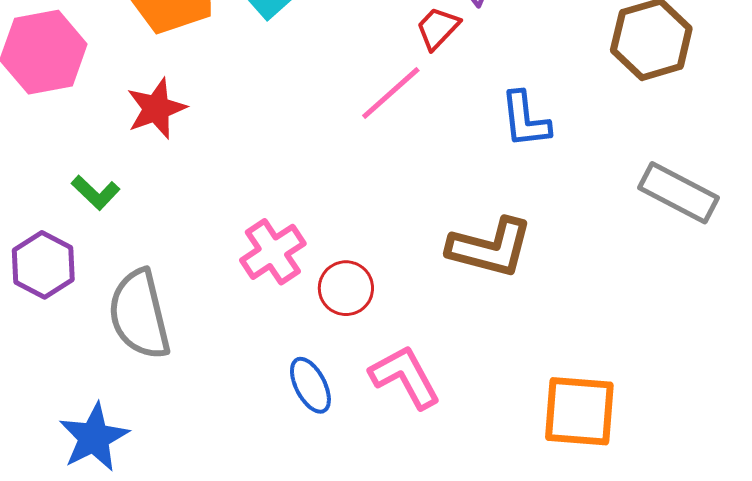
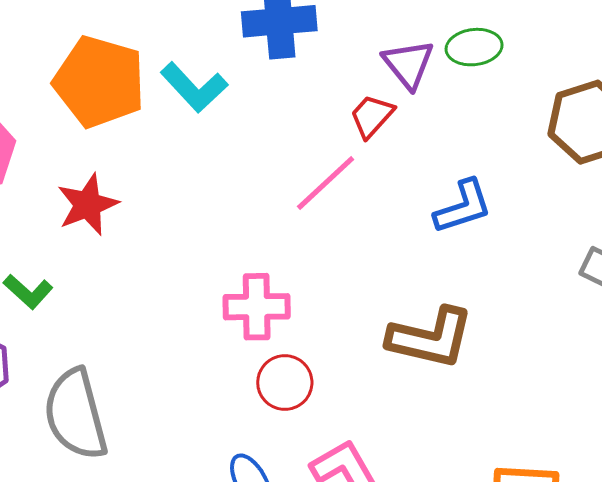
blue L-shape: (525, 120) -> (463, 207), turned -100
pink cross: (273, 252) -> (257, 307), moved, turned 34

